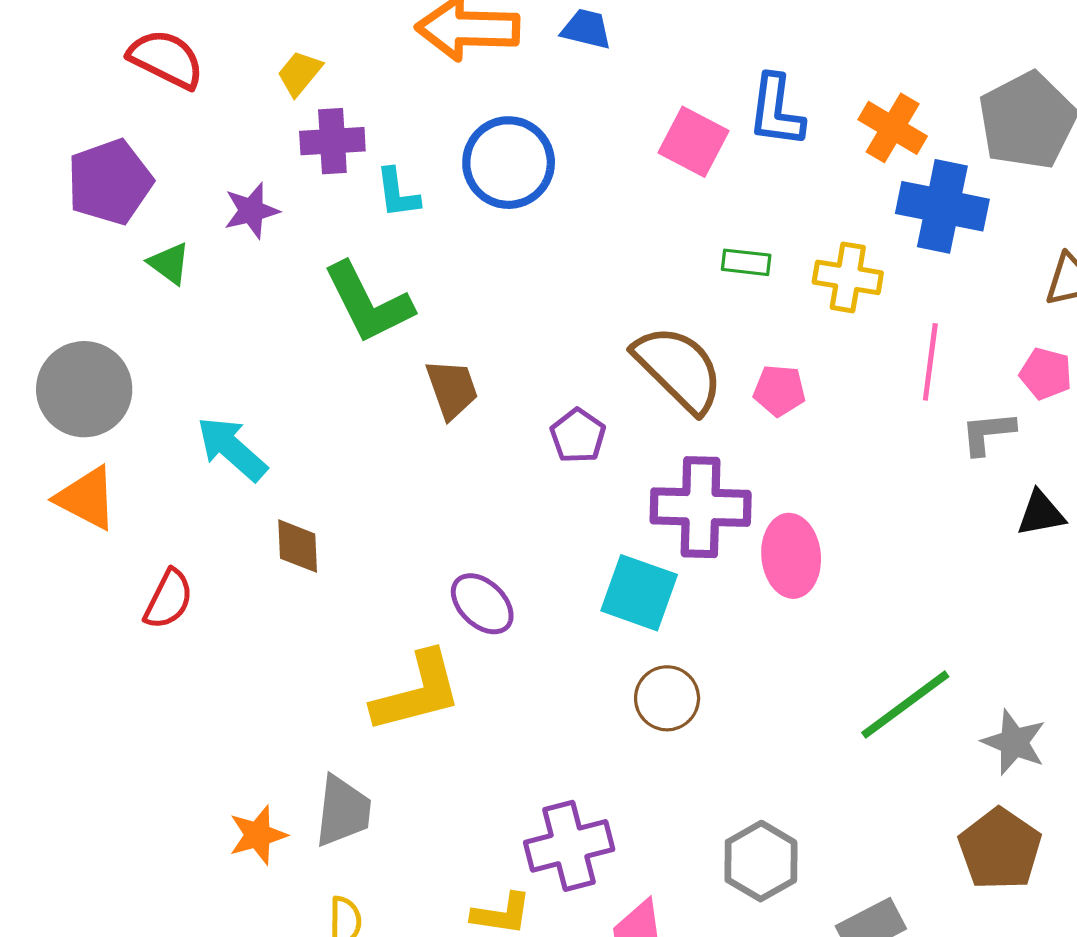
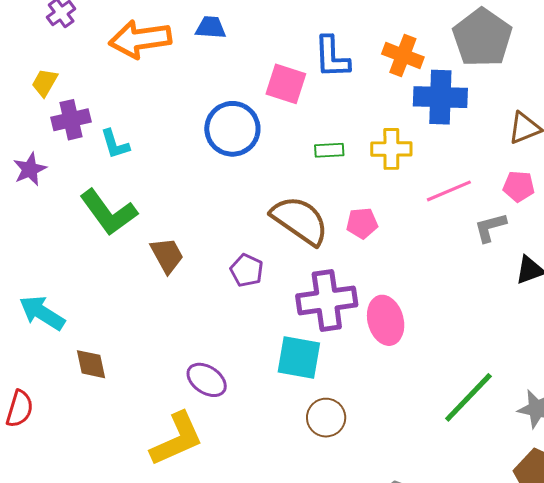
blue circle: (509, 163) -> (232, 129), moved
pink line: (930, 362) -> (449, 191), turned 69

